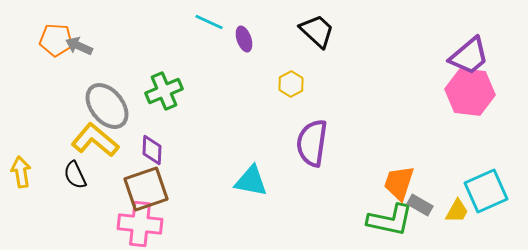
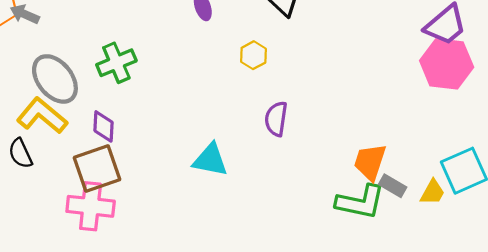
purple semicircle: (312, 143) -> (276, 119), size x0.7

